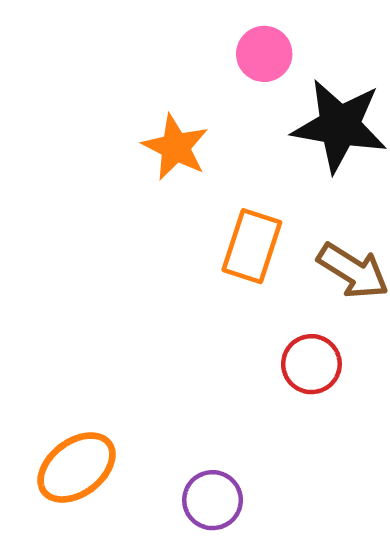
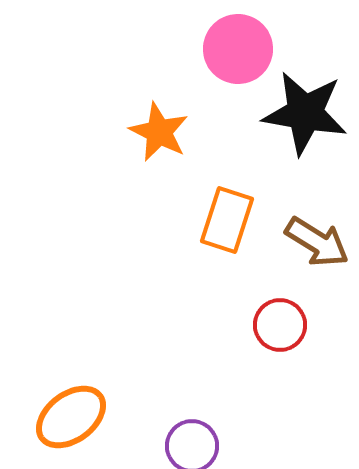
pink circle: (264, 54) -> (238, 49), size x1.4

